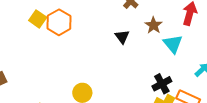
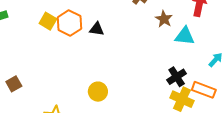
black triangle: (122, 37) -> (97, 29), moved, turned -42
cyan triangle: (173, 44) -> (185, 36), turned -40

